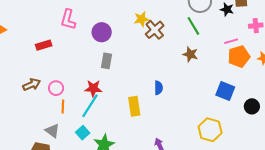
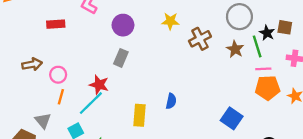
green line: (193, 26) -> (257, 46), moved
brown cross: (155, 30) -> (200, 39), moved
brown star: (190, 54) -> (235, 49), moved
blue square: (225, 91) -> (232, 118), moved

